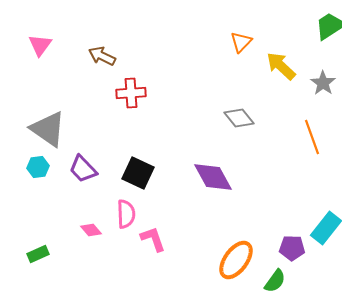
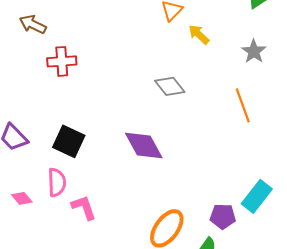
yellow arrow: (281, 66) -> (199, 34), moved, size x0.7

